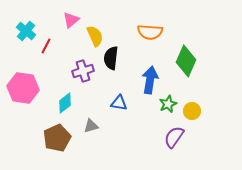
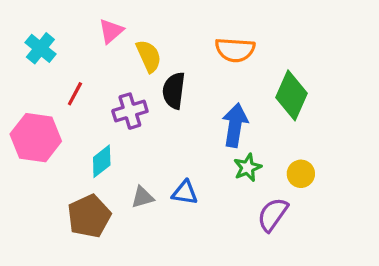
red line: (46, 46) -> (75, 94), moved
blue triangle: (119, 103) -> (185, 193), moved
green star: (168, 104) -> (248, 168), moved

